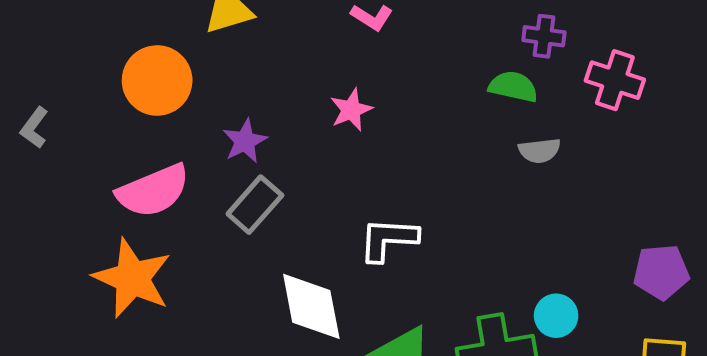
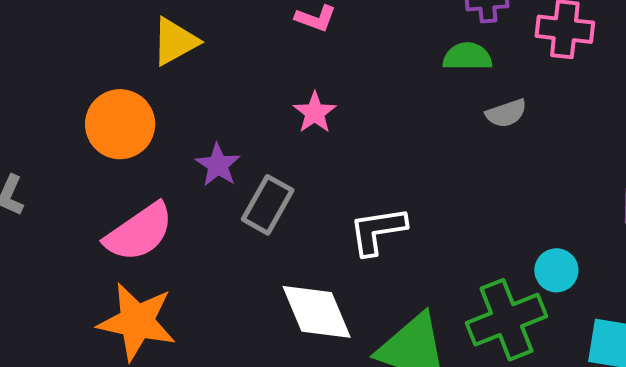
gray rectangle: (255, 205) -> (268, 205), moved

